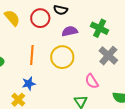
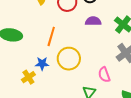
yellow circle: (62, 57) -> (69, 59), moved

